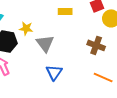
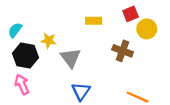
brown cross: (96, 45) -> (123, 51), moved

